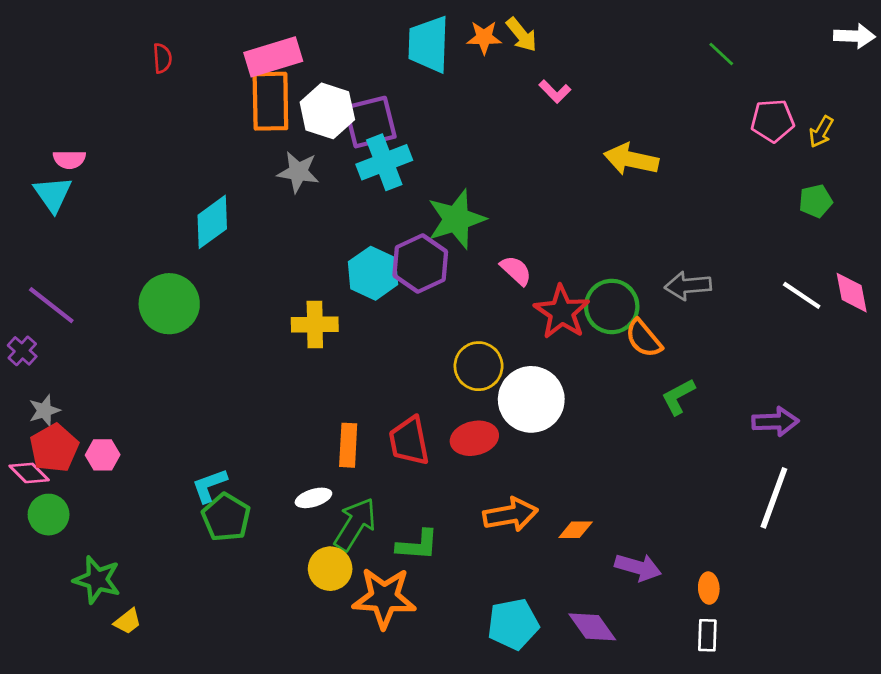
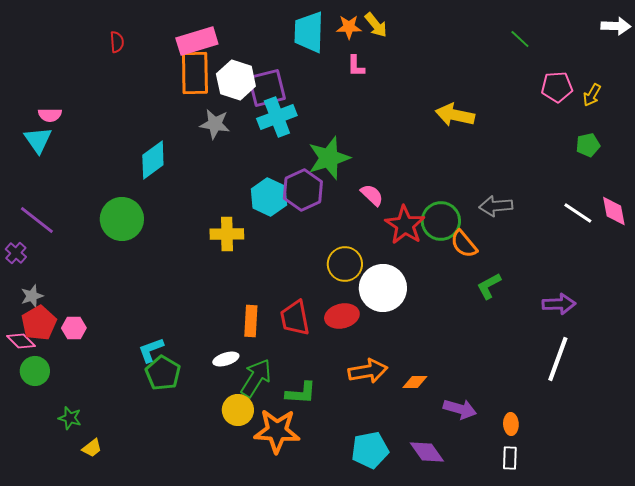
pink L-shape: (555, 92) -> (356, 66), moved, turned 45
green star: (97, 580) -> (70, 418), size x0.7

